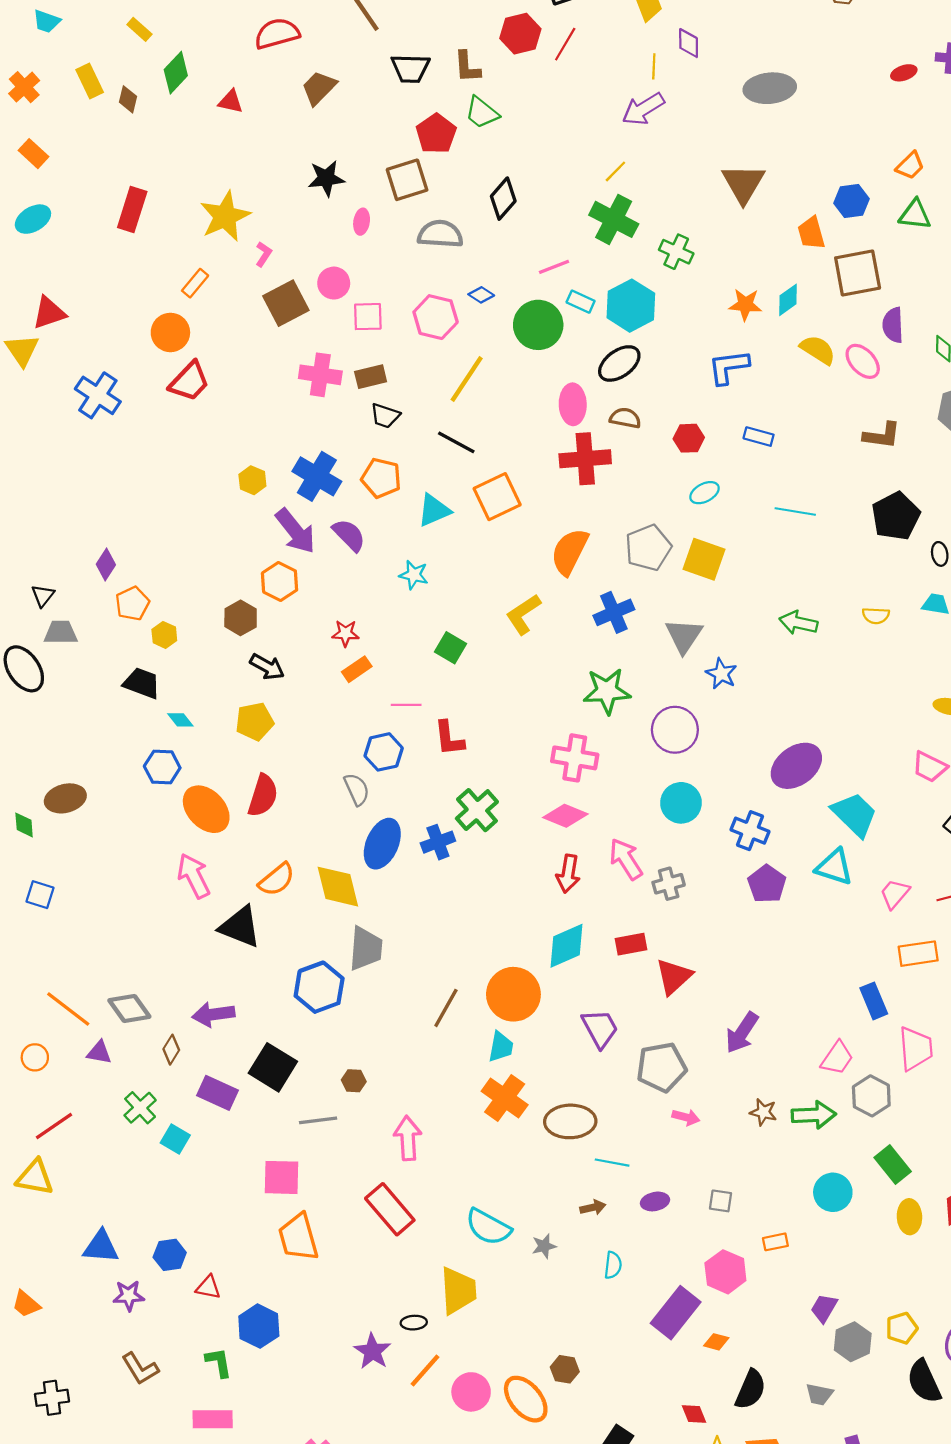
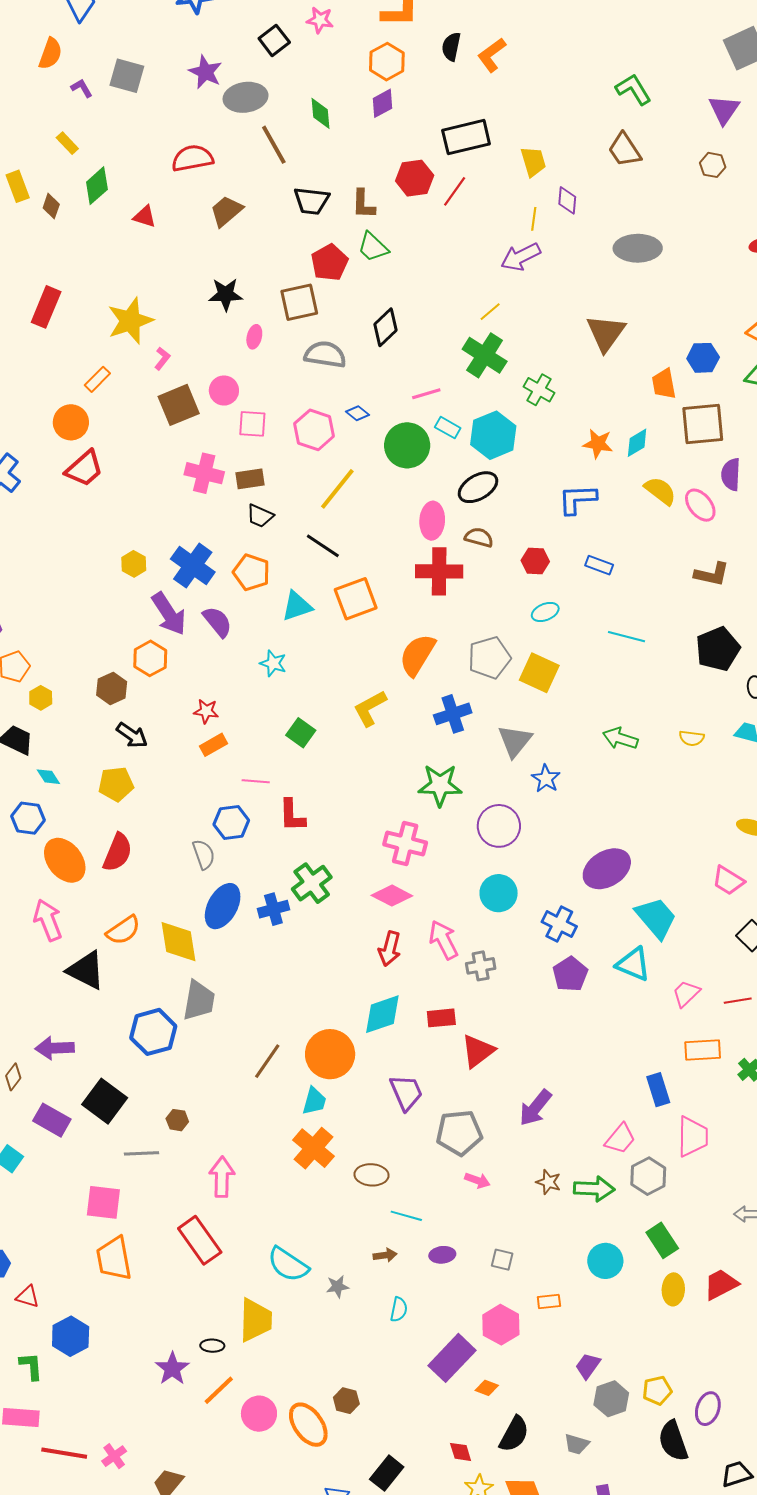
brown ellipse: (570, 1121) -> (372, 1175), size x0.7

